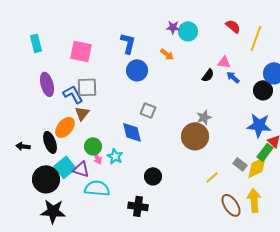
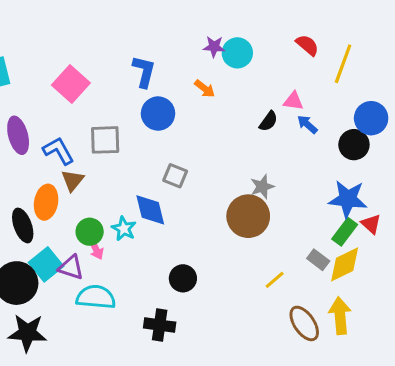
pink square: (81, 51) -> (71, 84), turned 30
gray square: (87, 87) -> (105, 140), moved
orange ellipse: (65, 127) -> (46, 202), turned -30
green rectangle: (265, 152) -> (345, 232), moved
cyan star: (115, 156) -> (124, 229), moved

